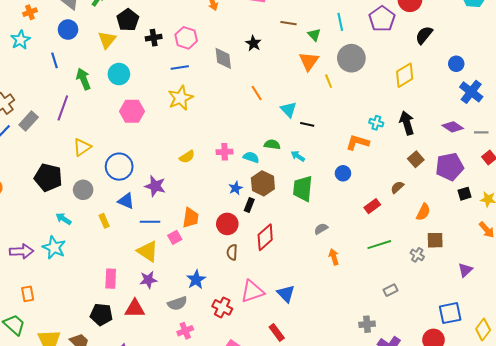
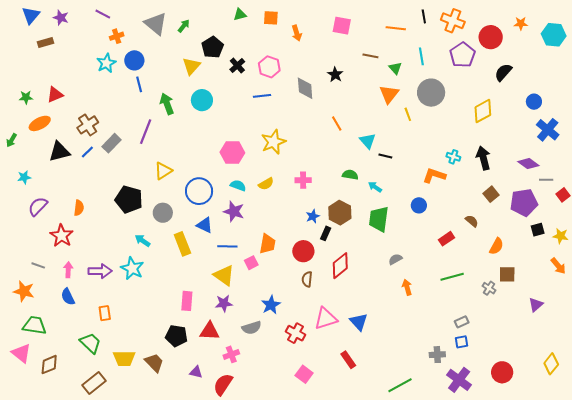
blue circle: (68, 30) -> (134, 60), moved
black cross: (154, 38) -> (237, 66), turned -35
yellow star: (180, 98) -> (274, 142), moved
pink hexagon: (132, 111) -> (232, 152), moved
gray line: (481, 132) -> (546, 180), moved
cyan semicircle: (251, 157) -> (238, 186), moved
brown semicircle: (397, 187) -> (472, 221), turned 80
yellow rectangle: (104, 221) -> (182, 244), size x1.6
blue square: (450, 313) -> (461, 342), moved, size x0.6
pink cross: (185, 331) -> (231, 354), moved

